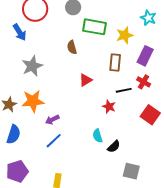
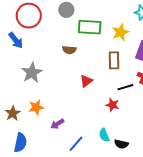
brown semicircle: (72, 47) -> (69, 50), turned -64
orange star: (33, 101) -> (36, 107), size x0.7
blue line: (54, 141) -> (76, 144), moved
black semicircle: (114, 146) -> (121, 144), turned 64

